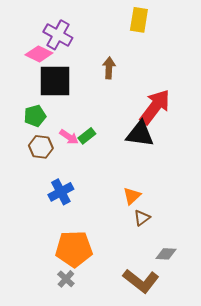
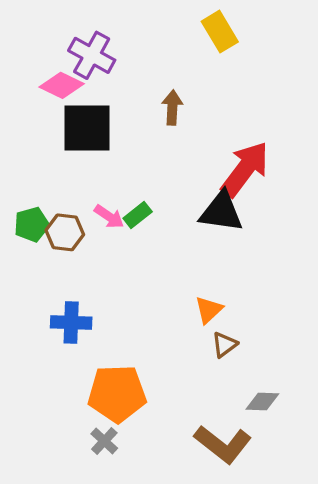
yellow rectangle: (139, 20) -> (220, 32), turned -40
green pentagon: (35, 116) -> (32, 224), moved
blue cross: (61, 192) -> (71, 322), moved, turned 30

